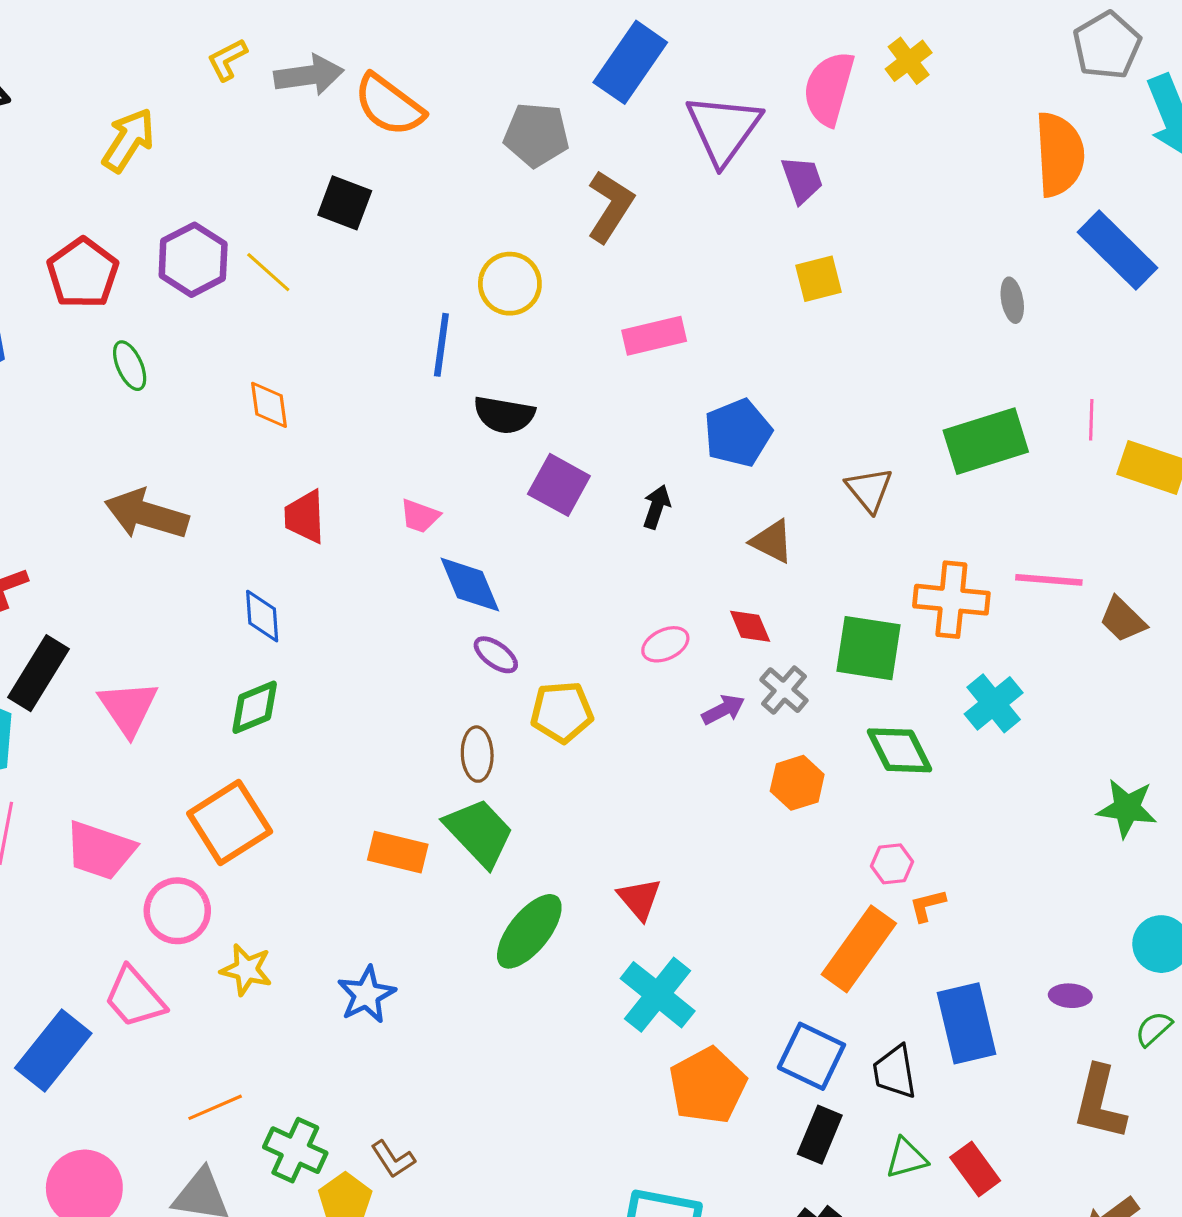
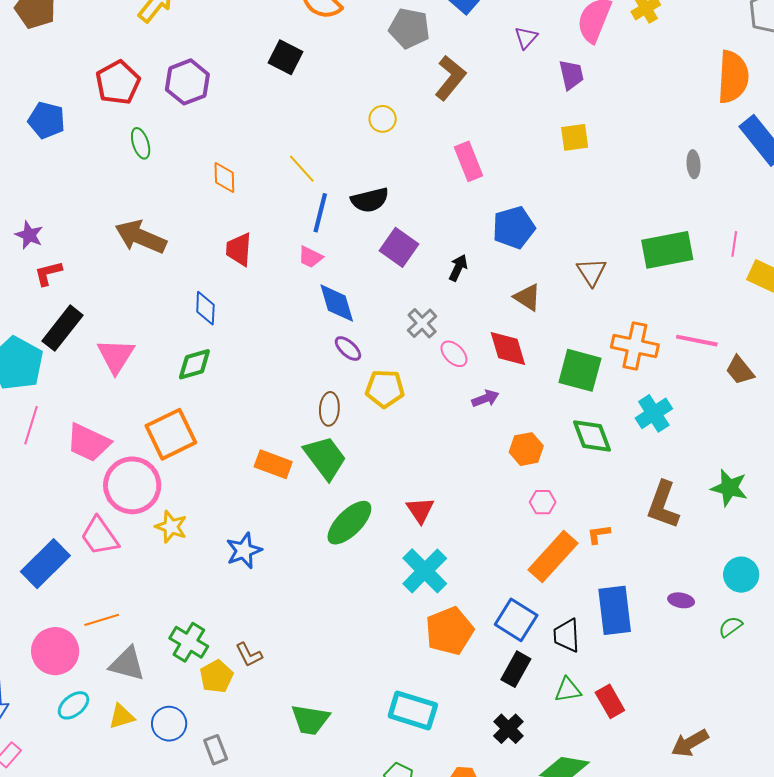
purple triangle: (723, 129) -> (526, 38), size x0.5
yellow line: (268, 272) -> (302, 169), moved
yellow circle: (510, 284) -> (383, 119), size x0.7
pink rectangle: (654, 336) -> (469, 161), turned 75
blue line: (441, 345) -> (320, 213), moved
black semicircle: (504, 415) -> (370, 200), turned -30
red diamond: (750, 626) -> (508, 349), size x1.5
pink ellipse: (665, 644) -> (454, 354), turned 64
gray cross: (784, 690) -> (422, 323), moved
pink hexagon: (892, 864) -> (543, 502), moved
pink circle: (177, 911) -> (132, 485), size x1.4
brown L-shape: (1100, 1103) -> (663, 505), moved
orange line: (215, 1107) -> (102, 620), moved

